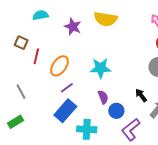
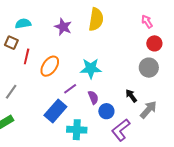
cyan semicircle: (41, 15) -> (23, 24), moved
yellow semicircle: (106, 19) -> (96, 19), turned -90
purple line: (67, 88) -> (70, 89), moved
gray line: (21, 92) -> (11, 92), turned 63

